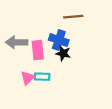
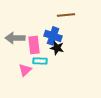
cyan rectangle: (42, 77) -> (40, 61), moved

